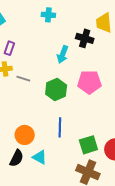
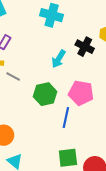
cyan cross: (48, 15) -> (52, 15), size x1.5
blue line: (60, 127) -> (66, 117), moved

